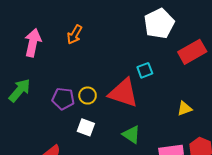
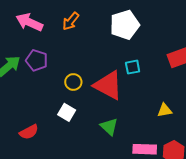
white pentagon: (159, 24) -> (125, 25), moved
pink arrow: (33, 43) -> (29, 22), turned -88
purple pentagon: (63, 99) -> (37, 60), moved

